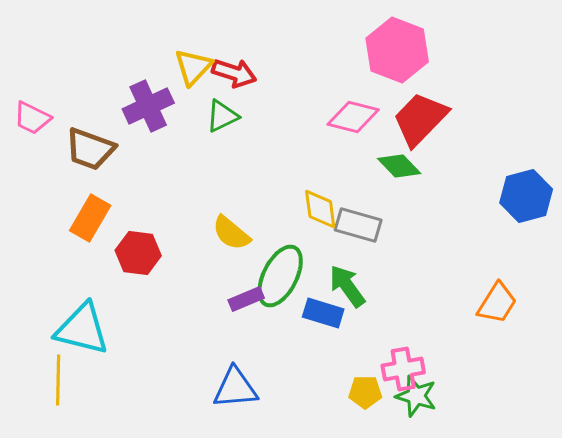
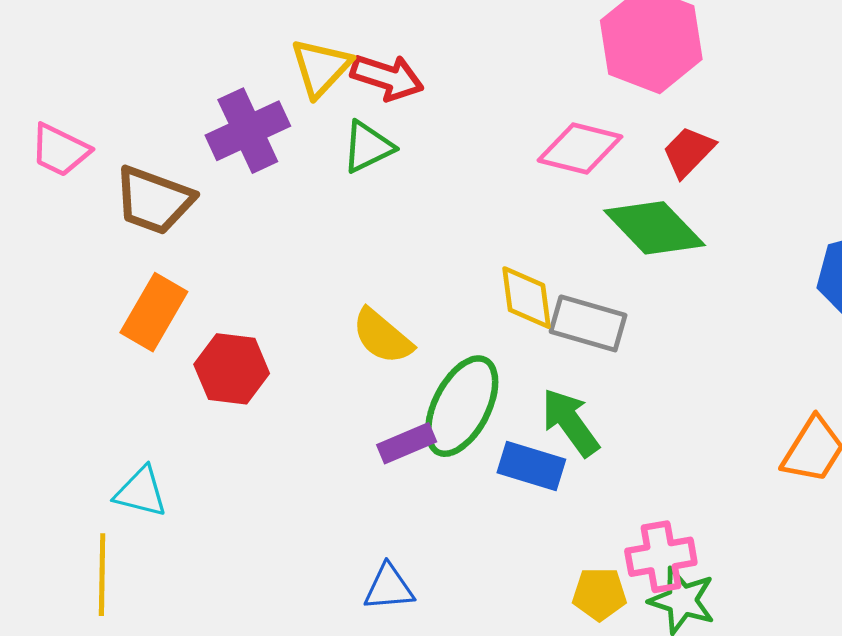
red trapezoid: (420, 119) -> (688, 152), size x0.6
green diamond: (399, 166) -> (654, 228), size x1.4
cyan triangle: (82, 329) -> (141, 492), size x0.6
blue triangle: (235, 388) -> (389, 588), size x0.7

